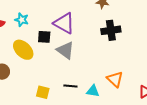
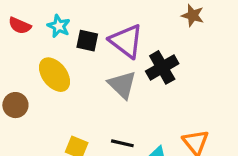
black cross: (111, 30) -> (162, 67), moved, turned -30
black square: (44, 37) -> (87, 41), moved

